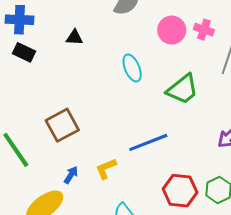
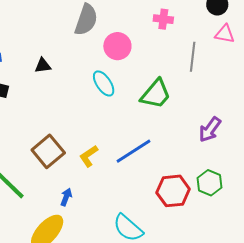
pink circle: (172, 30) -> (117, 46), moved
pink cross: (204, 30) -> (163, 19), moved
yellow L-shape: (106, 169) -> (89, 156), moved

